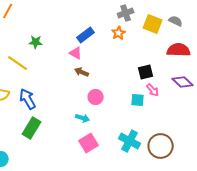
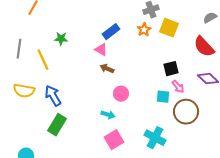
gray semicircle: (176, 21) -> (210, 18), moved, turned -56
yellow square: (153, 24) -> (169, 28), moved
red semicircle: (179, 50) -> (204, 47), turned -135
yellow line: (18, 63) -> (43, 60), turned 30
brown circle: (161, 146) -> (186, 112), moved

